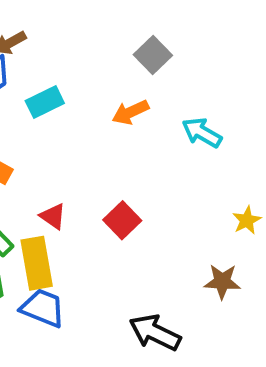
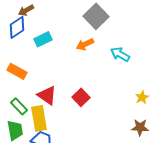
gray square: (153, 55) -> (96, 16), size x1.4
red triangle: (53, 216) -> (47, 95), size x1.5
brown star: (222, 282) -> (140, 127), moved

